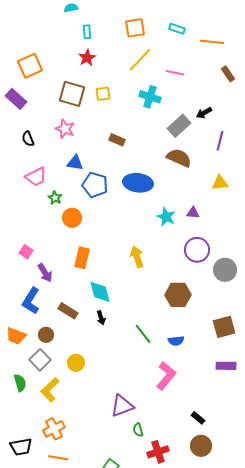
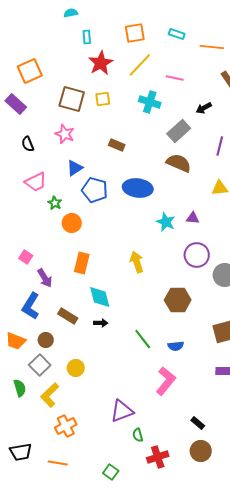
red star: (87, 58) -> (101, 63), moved, size x1.4
black arrow: (204, 113) -> (204, 108), moved
blue triangle: (75, 163) -> (75, 168), turned -42
black arrow: (101, 318) -> (101, 323), turned -72
orange cross: (54, 429) -> (66, 426), moved

